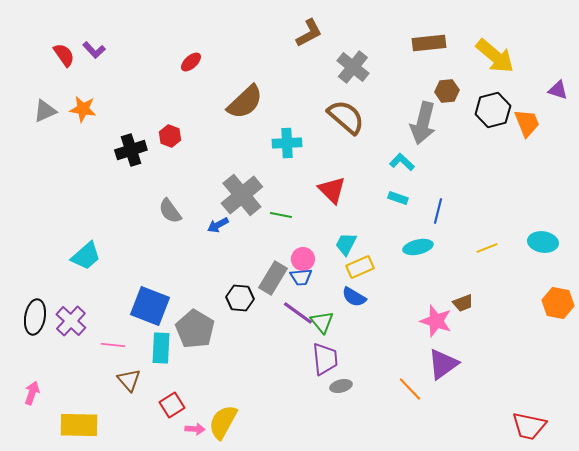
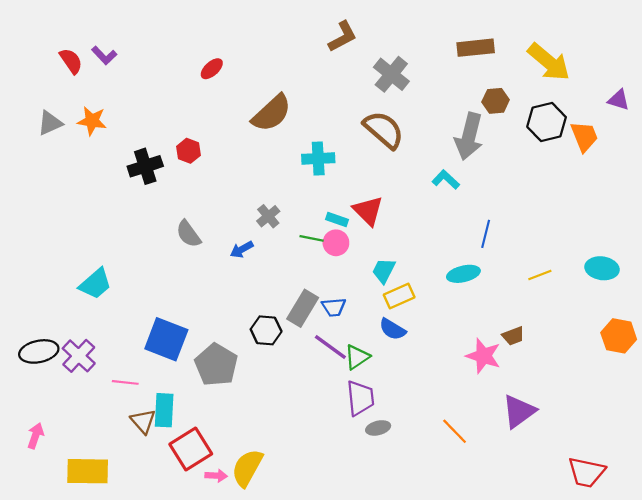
gray cross: (242, 195) -> (268, 216), size x0.5
cyan rectangle: (398, 198) -> (337, 220), moved
pink circle: (303, 259) -> (336, 243), moved
black ellipse: (35, 317) -> (39, 351), turned 68
green triangle: (322, 322) -> (357, 357), turned 35
cyan rectangle: (161, 348) -> (164, 410), moved
purple triangle: (443, 364) -> (519, 411), moved
red square: (172, 405) -> (191, 449), size x1.5

